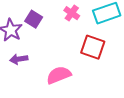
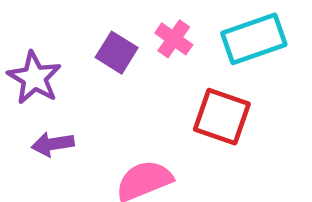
purple square: (34, 19) -> (117, 53), moved

